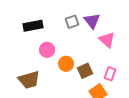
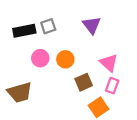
gray square: (72, 22) -> (48, 26), moved
pink triangle: (107, 40) -> (109, 63), moved
orange circle: (66, 64) -> (65, 59), moved

